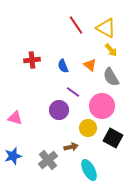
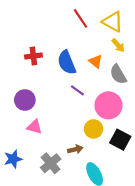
blue semicircle: (63, 66) -> (67, 62), size x1.6
purple circle: (59, 110) -> (25, 100), moved
pink triangle: (15, 118) -> (34, 127), moved

